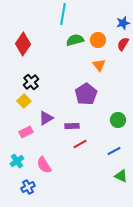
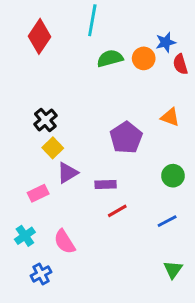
blue star: (123, 23) -> (166, 42), moved
red diamond: (23, 44) -> (40, 36), moved
red semicircle: (123, 44) -> (180, 64), turned -48
orange triangle: (99, 65) -> (170, 117), moved, turned -32
yellow square: (24, 101) -> (53, 148), moved
green triangle: (121, 176) -> (173, 270), moved, turned 40

